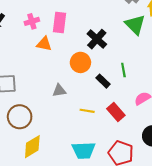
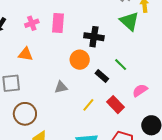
black cross: (97, 39) -> (94, 37), turned -30
orange triangle: (44, 44) -> (26, 54), moved
green line: (123, 70) -> (121, 65), turned -32
yellow line: (87, 111) -> (88, 105), turned -56

